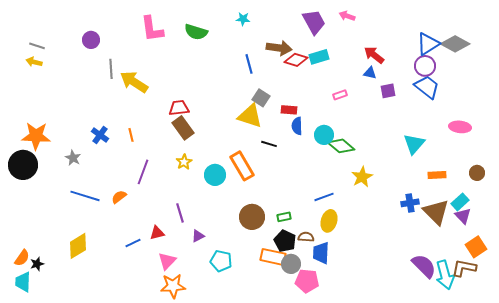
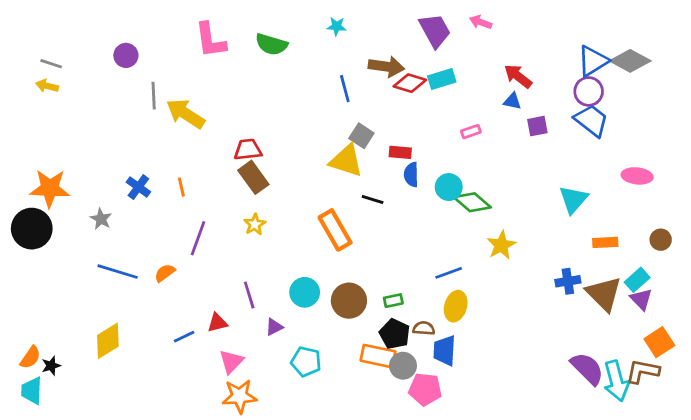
cyan circle: (215, 175) -> (305, 292), moved

